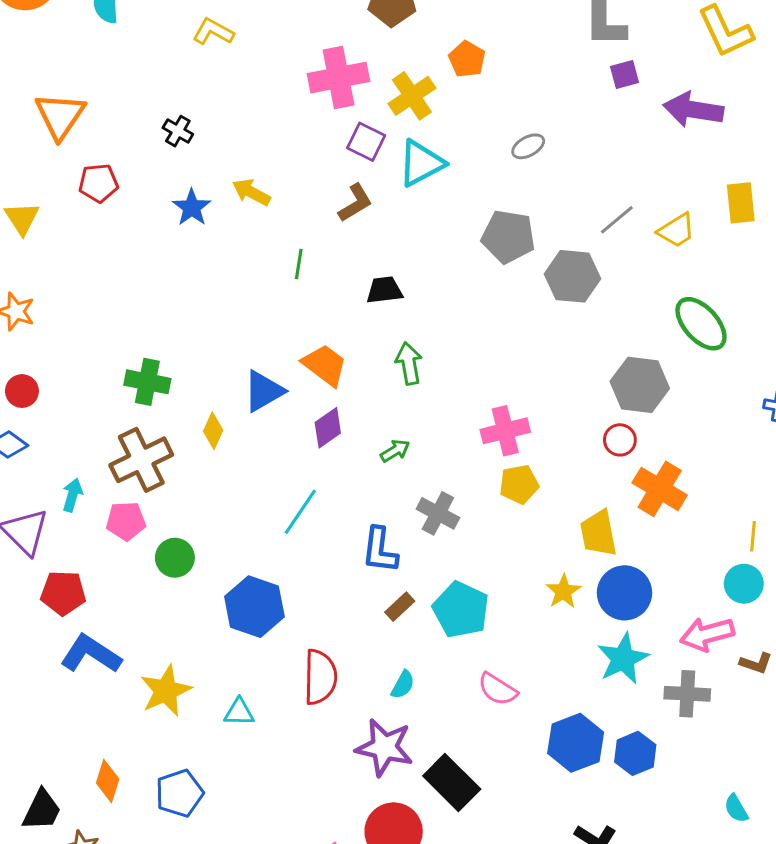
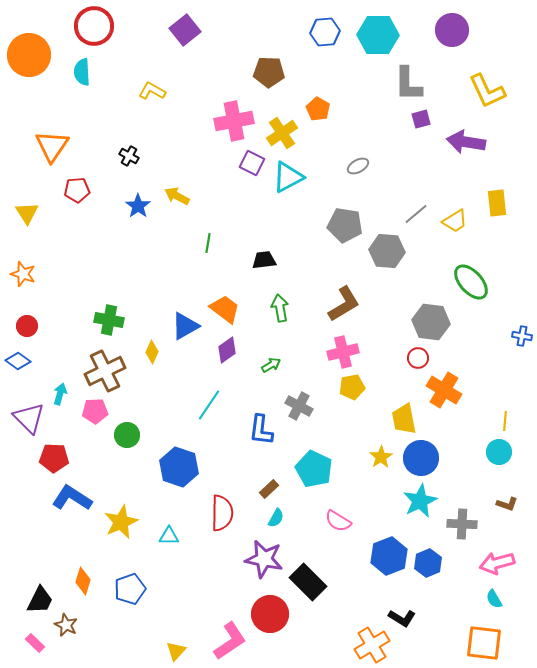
brown L-shape: (355, 203) -> (344, 304), moved, size x1.4
brown rectangle: (400, 607) -> (269, 489), moved
pink arrow: (707, 634) -> (497, 563), moved

